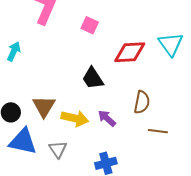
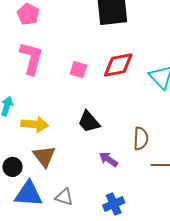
red diamond: (130, 52) -> (118, 65), moved
yellow arrow: (75, 118) -> (35, 124), moved
gray triangle: (58, 149) -> (64, 197), turned -30

